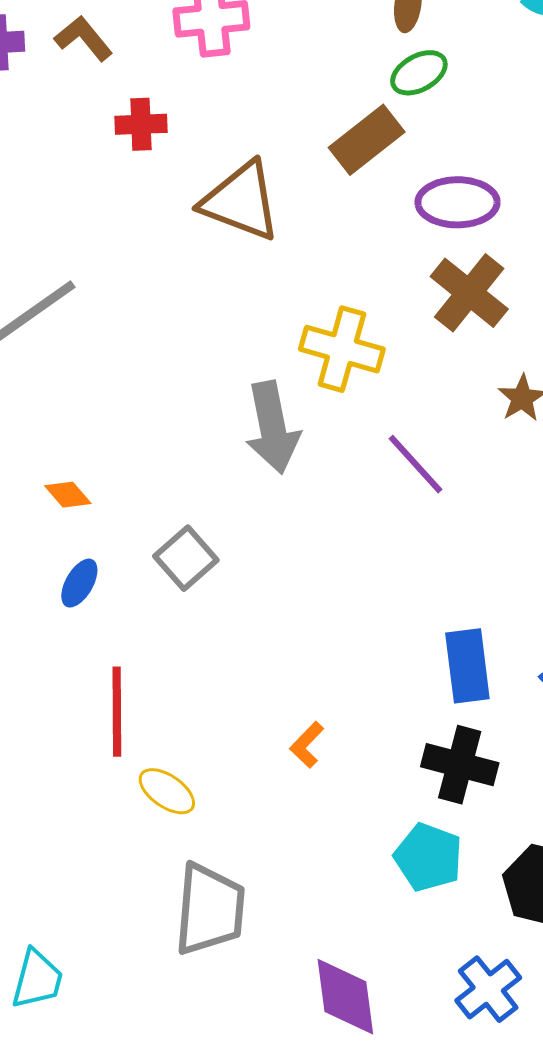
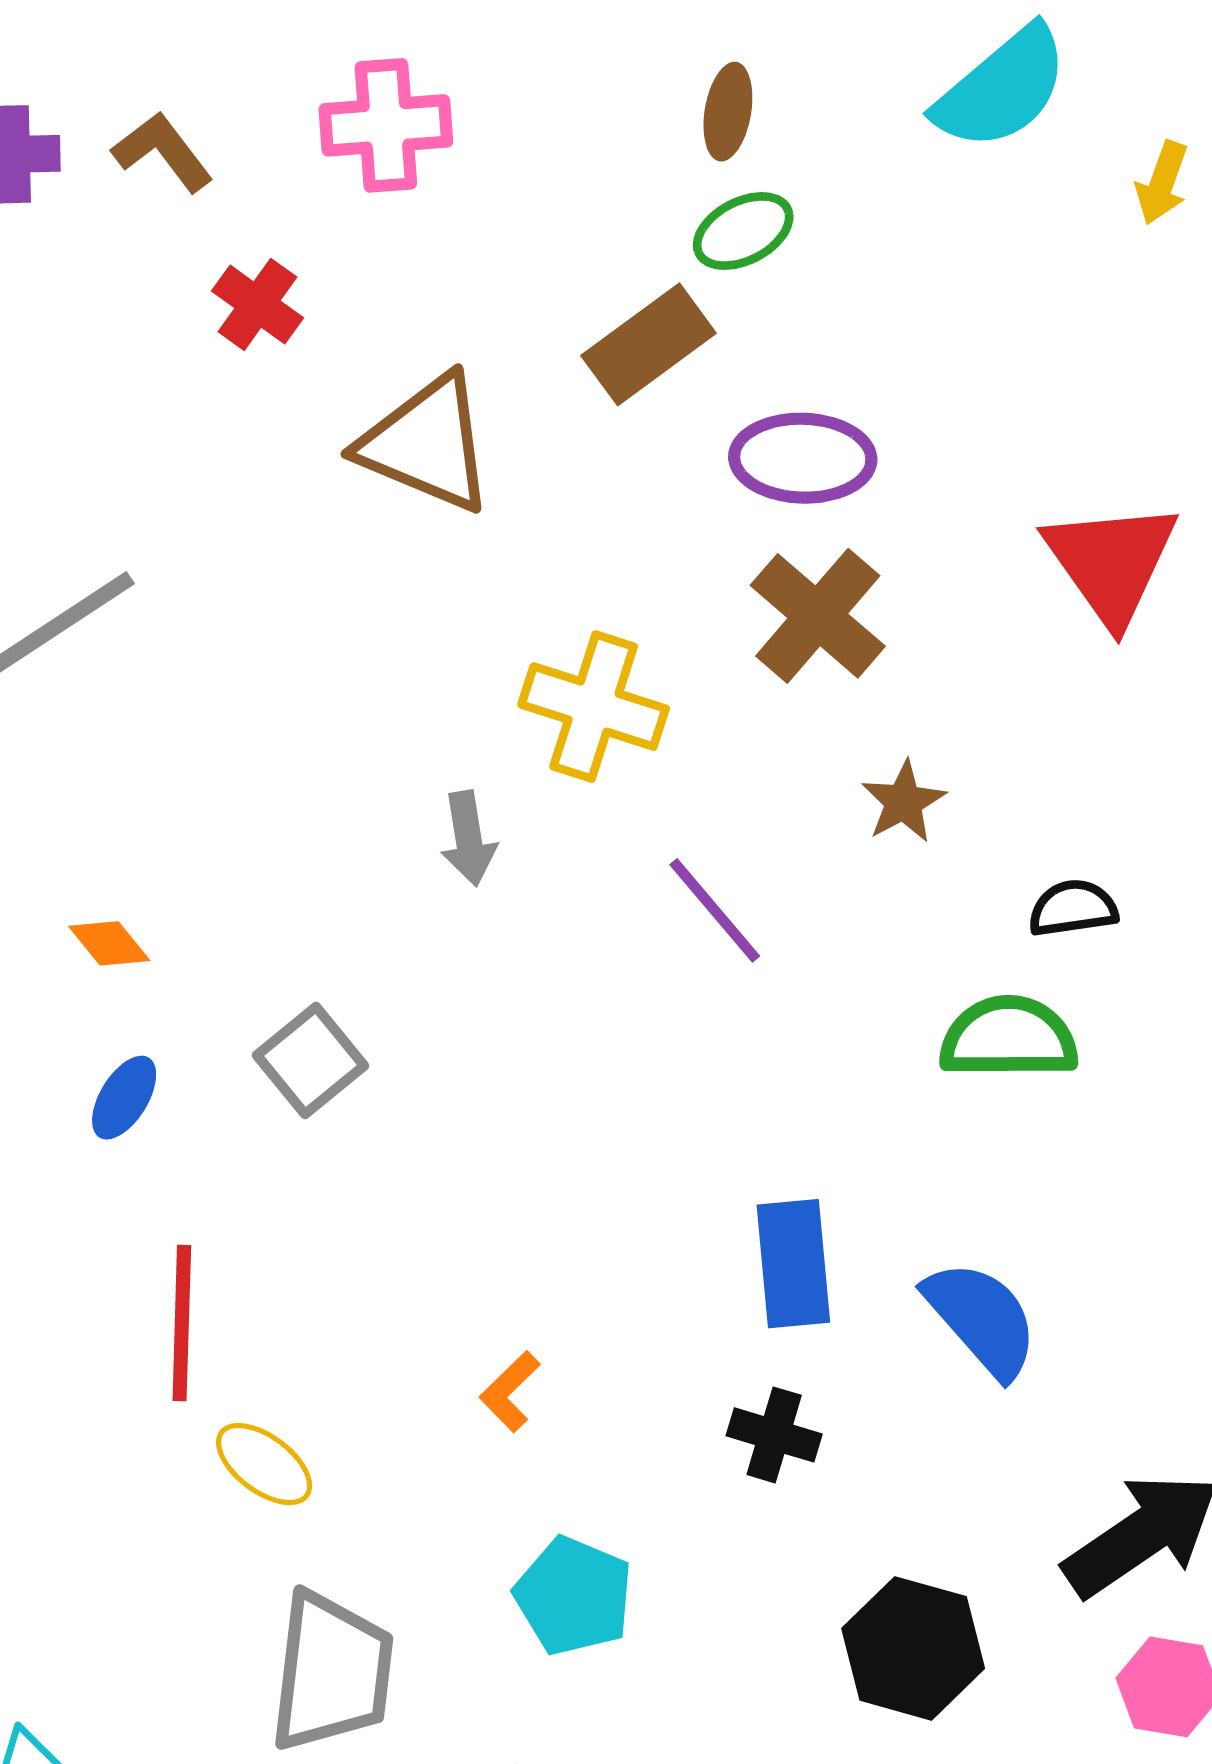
red cross: (141, 124) -> (257, 304), turned 36
gray arrow: (273, 427) -> (468, 839), size x0.6
black cross: (460, 765) -> (774, 1435), size x0.7
cyan pentagon: (428, 857) -> (574, 1596), moved

